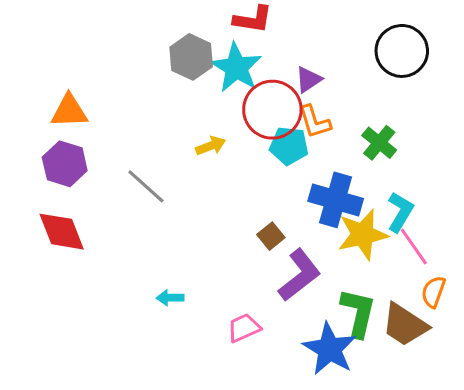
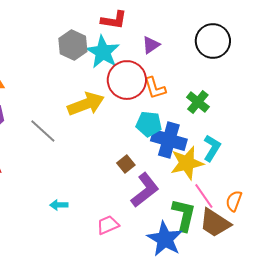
purple triangle: (308, 80) -> (151, 45), moved
yellow arrow: (211, 146) -> (86, 104), size x1.8
cyan pentagon: (289, 146) -> (149, 124), moved
pink line: (414, 247) -> (204, 196), moved

